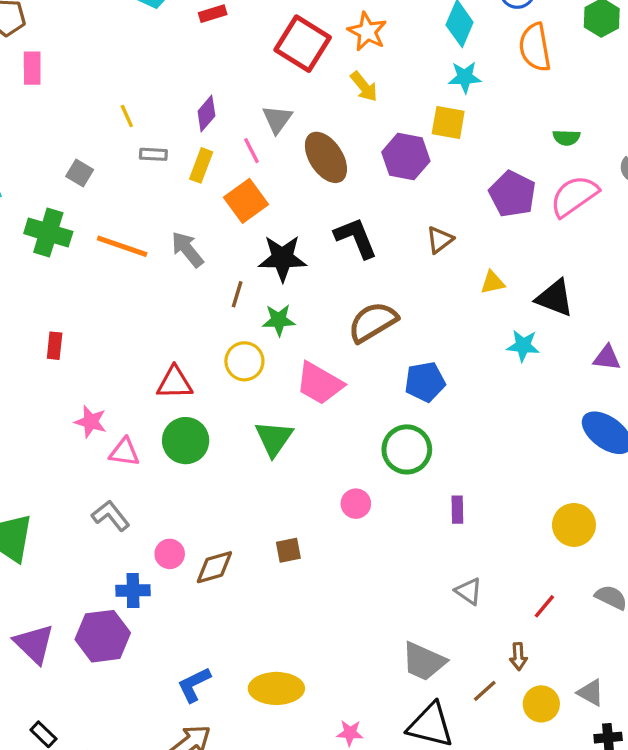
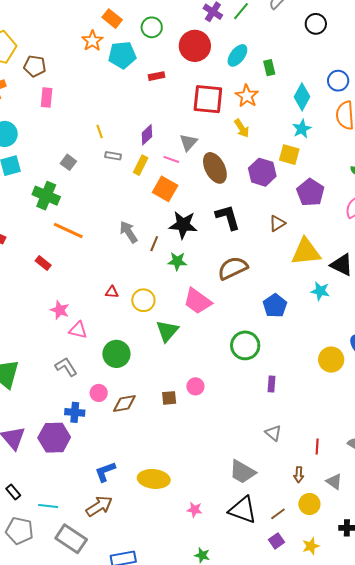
red square: (303, 44) -> (208, 99), turned -32
cyan star: (465, 77) -> (302, 129), turned -30
pink line: (252, 151) -> (171, 159), turned -49
purple pentagon: (512, 194) -> (310, 192), moved
orange square: (246, 201) -> (165, 189), turned -30
orange line: (122, 246) -> (68, 230), moved
gray arrow: (187, 249) -> (128, 232), moved
yellow triangle: (493, 282) -> (306, 252), size x2.0
red rectangle: (55, 346) -> (43, 263), turned -63
yellow circle: (244, 361) -> (143, 300), moved
blue pentagon: (425, 382) -> (275, 306), moved, turned -30
red triangle: (175, 383) -> (112, 292), size x0.6
green circle: (186, 441) -> (116, 354), moved
pink circle: (356, 504) -> (195, 386), moved
yellow circle: (574, 525) -> (331, 360), moved
red line: (544, 606) -> (317, 446), turned -42
brown line: (485, 691) -> (278, 514), moved
gray triangle: (591, 693) -> (334, 482), moved

